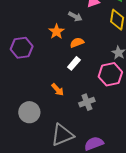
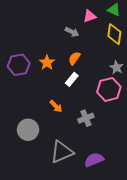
orange star: (56, 32) -> (47, 63), moved
orange semicircle: (77, 43) -> (74, 58), turned -32

